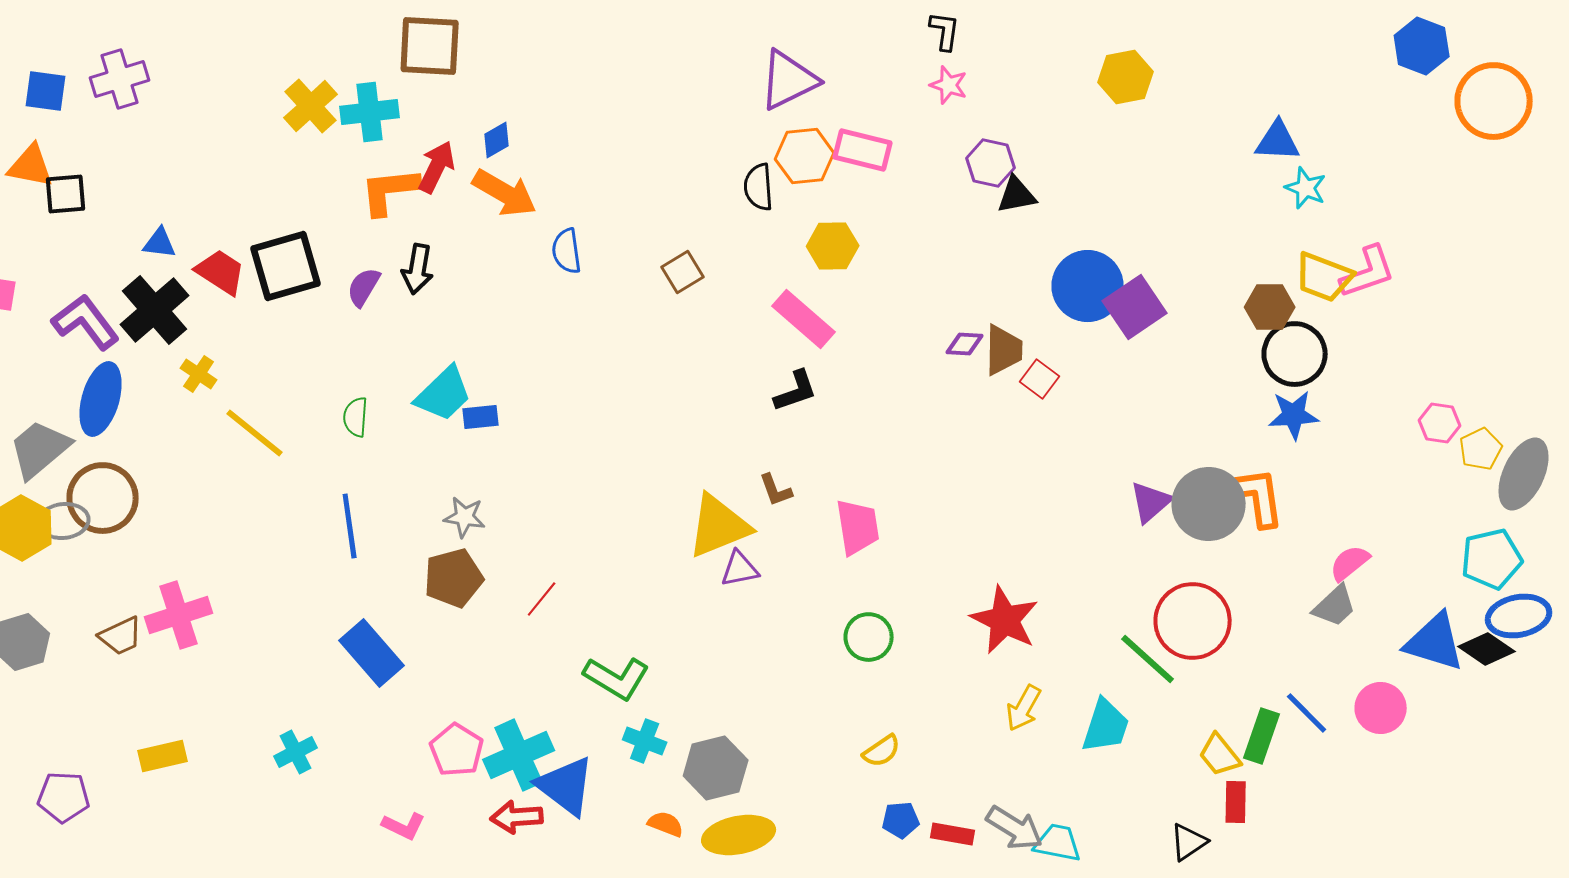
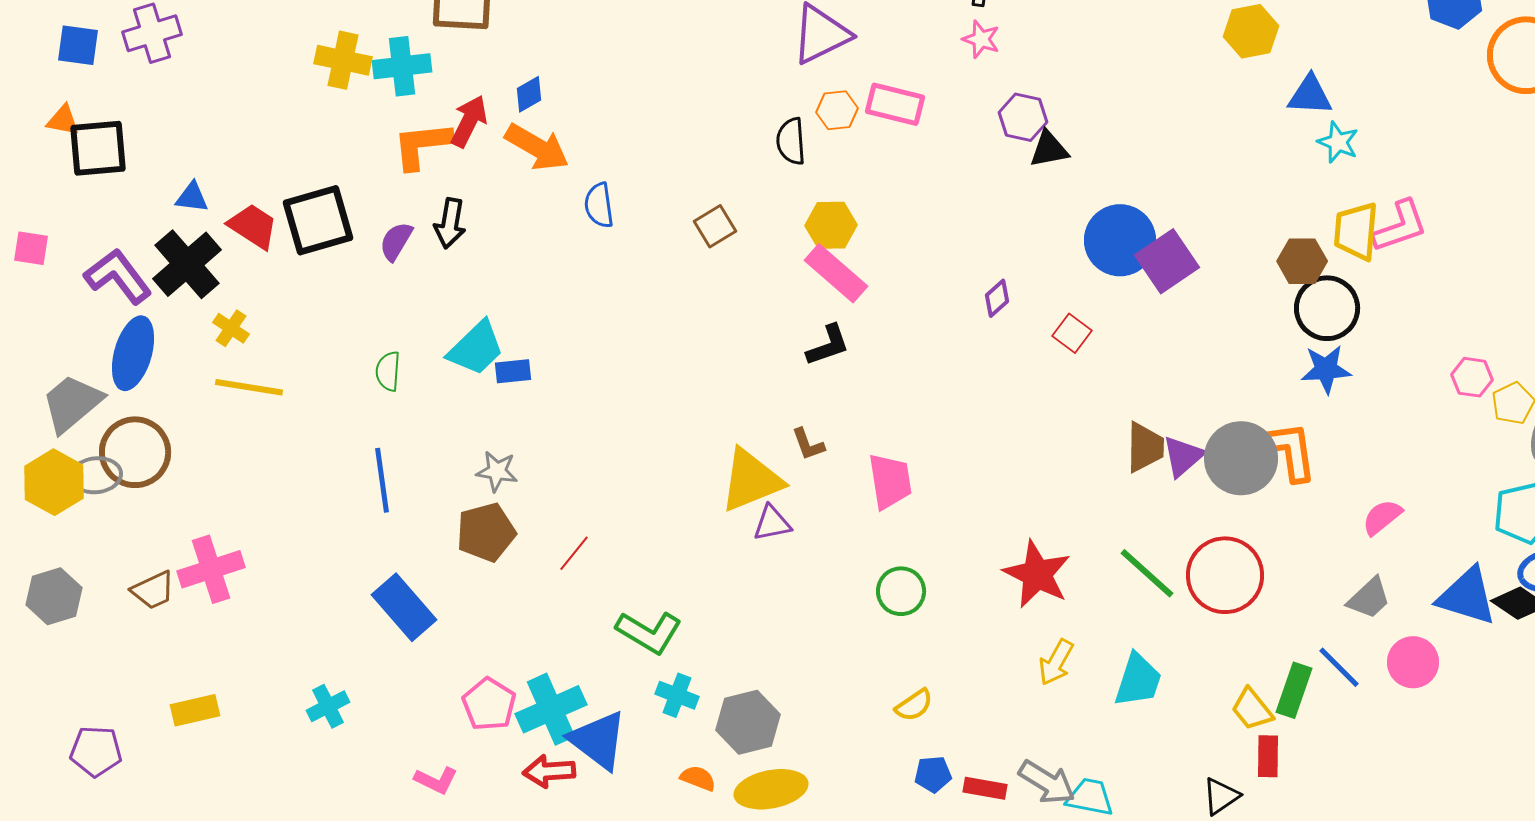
yellow hexagon: (1126, 77) -> (1251, 31), moved
yellow cross: (311, 106) -> (343, 60), turned -36
orange hexagon: (805, 156) -> (837, 110), size x0.7
orange triangle: (31, 166) -> (63, 120), size x0.7
black square: (66, 194) -> (98, 148), size x1.4
yellow hexagon: (833, 246) -> (831, 225), moved
yellow trapezoid: (1324, 277) -> (1356, 231), turned 74
purple diamond: (965, 344) -> (997, 298), turned -45
brown trapezoid: (1004, 350) -> (1145, 447), moved
yellow line: (255, 433) -> (249, 387), moved, turned -30
gray trapezoid: (1335, 606) -> (1369, 598), moved
green line: (1148, 659) -> (1147, 573), moved

